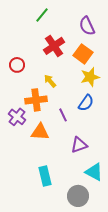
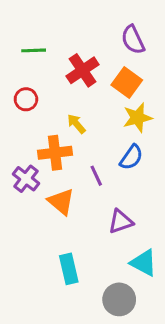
green line: (42, 15) -> (34, 50), moved, turned 49
orange triangle: (40, 132) -> (61, 202), turned 36

